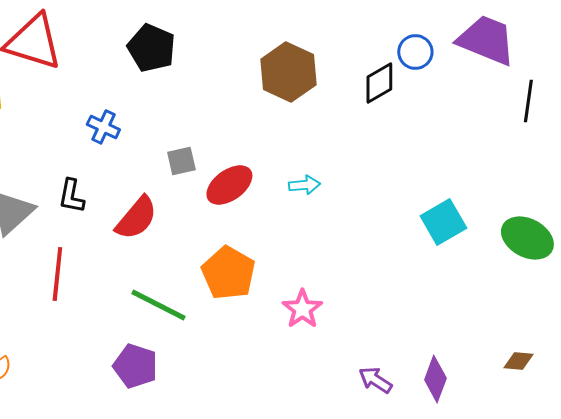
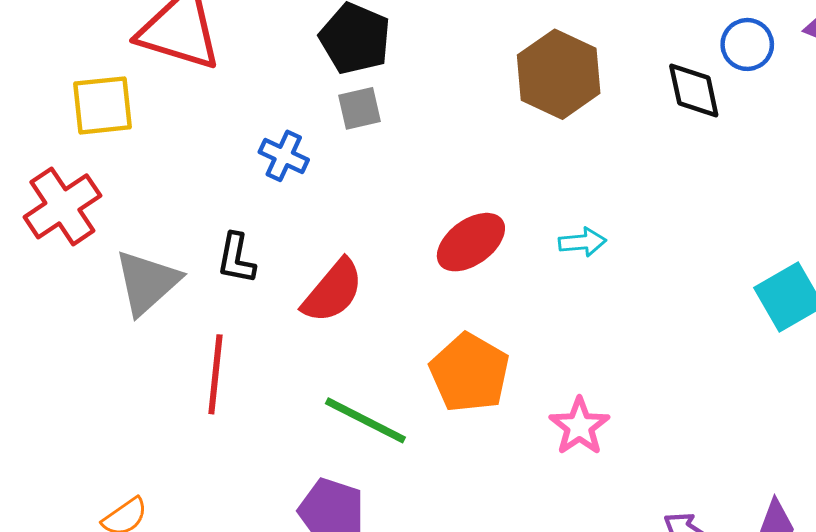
black diamond: (379, 83) -> (694, 91), turned -72
gray square: (181, 161) -> (360, 108), moved

